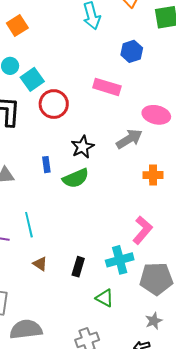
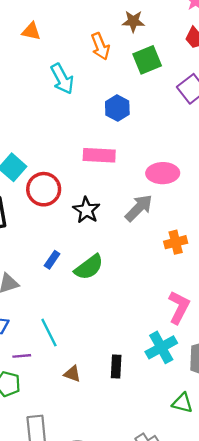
black star: (82, 147) -> (86, 210), moved
blue rectangle: (46, 165) -> (52, 260), turned 56
green triangle: (105, 298) -> (182, 403), moved

